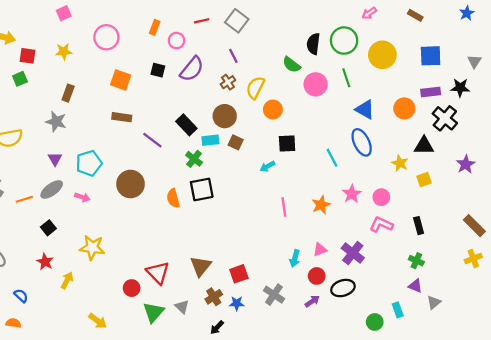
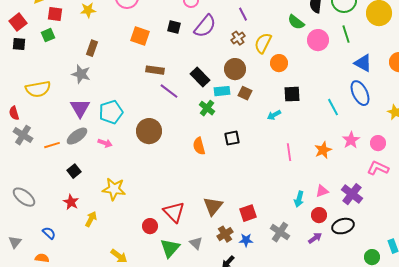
brown rectangle: (122, 117) -> (155, 70), moved
purple triangle: (55, 159) -> (80, 108), size x1.5
black square: (202, 189) -> (232, 138), moved, size x0.7
orange semicircle: (173, 198) -> (199, 146), moved

